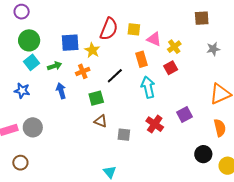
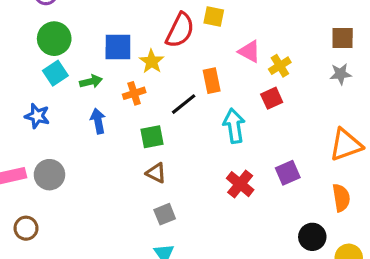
brown square: (202, 18) -> (343, 38), moved
yellow square: (134, 29) -> (214, 16), moved
orange rectangle: (141, 59) -> (212, 81), moved
gray square: (124, 135) -> (165, 214), moved, turned -32

